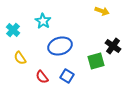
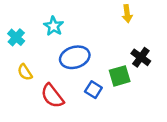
yellow arrow: (102, 11) -> (127, 14), turned 64
blue square: (67, 76) -> (93, 90), moved
red semicircle: (42, 77) -> (52, 96), size x1.5

